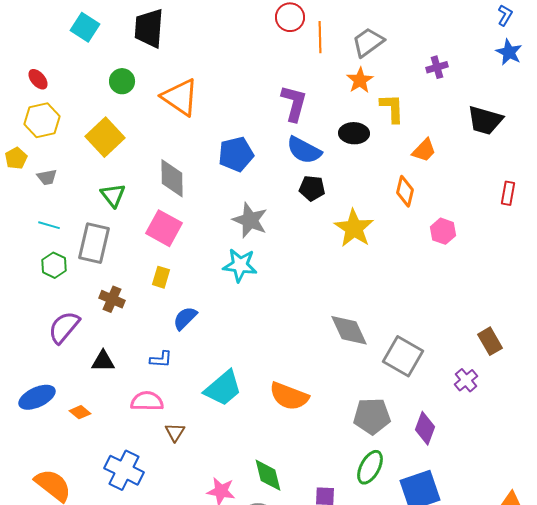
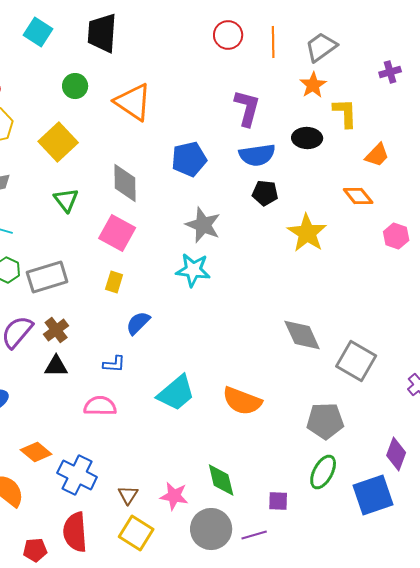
red circle: (290, 17) -> (228, 35), moved
blue semicircle: (304, 150) -> (257, 155), turned -36
orange diamond: (405, 191) -> (358, 196), turned -52
gray rectangle: (94, 243) -> (47, 277), moved, turned 60
brown cross: (112, 299) -> (56, 330), moved, turned 30
orange diamond: (80, 412) -> (36, 452), moved, size x1.4
purple diamond: (425, 428) -> (396, 454), moved
brown triangle: (175, 432) -> (128, 495), moved

